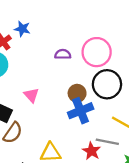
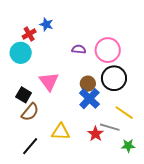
pink triangle: (31, 95) -> (49, 82), size x1.5
blue cross: (81, 111) -> (89, 99), turned -30

